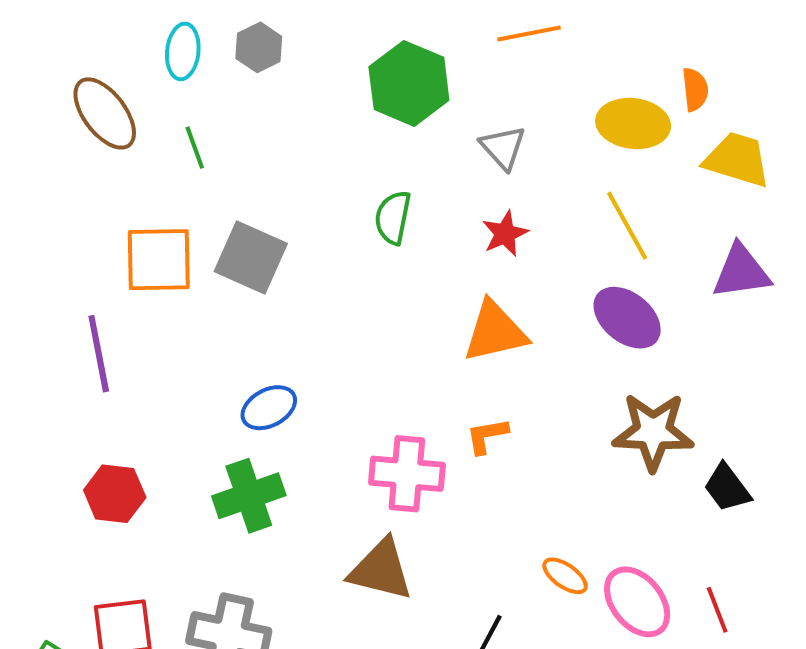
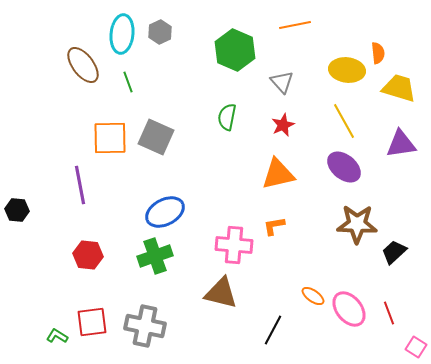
cyan ellipse: (183, 51) -> (122, 34), size x1.4
blue ellipse: (269, 408) -> (165, 212), size x1.4
black trapezoid: (727, 488) -> (394, 252), turned 84

